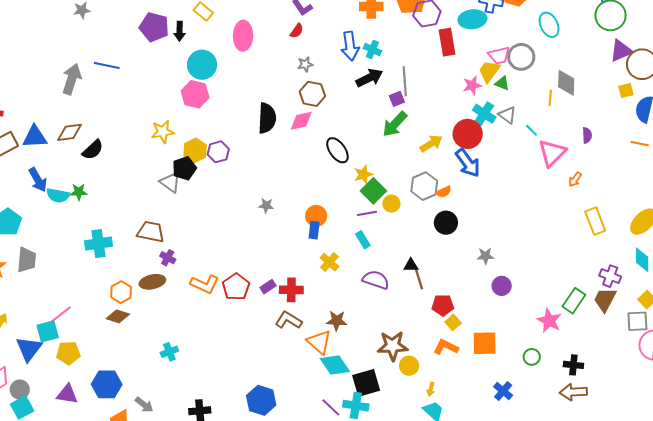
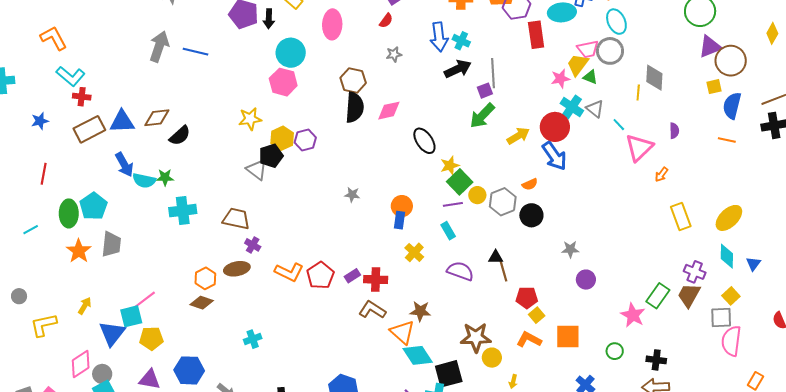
cyan ellipse: (549, 25) -> (616, 22), moved
gray arrow: (72, 79) -> (159, 47), moved
brown hexagon: (312, 94) -> (353, 80), moved
gray hexagon: (424, 186) -> (503, 202), moved
cyan cross: (99, 244) -> (183, 211), moved

